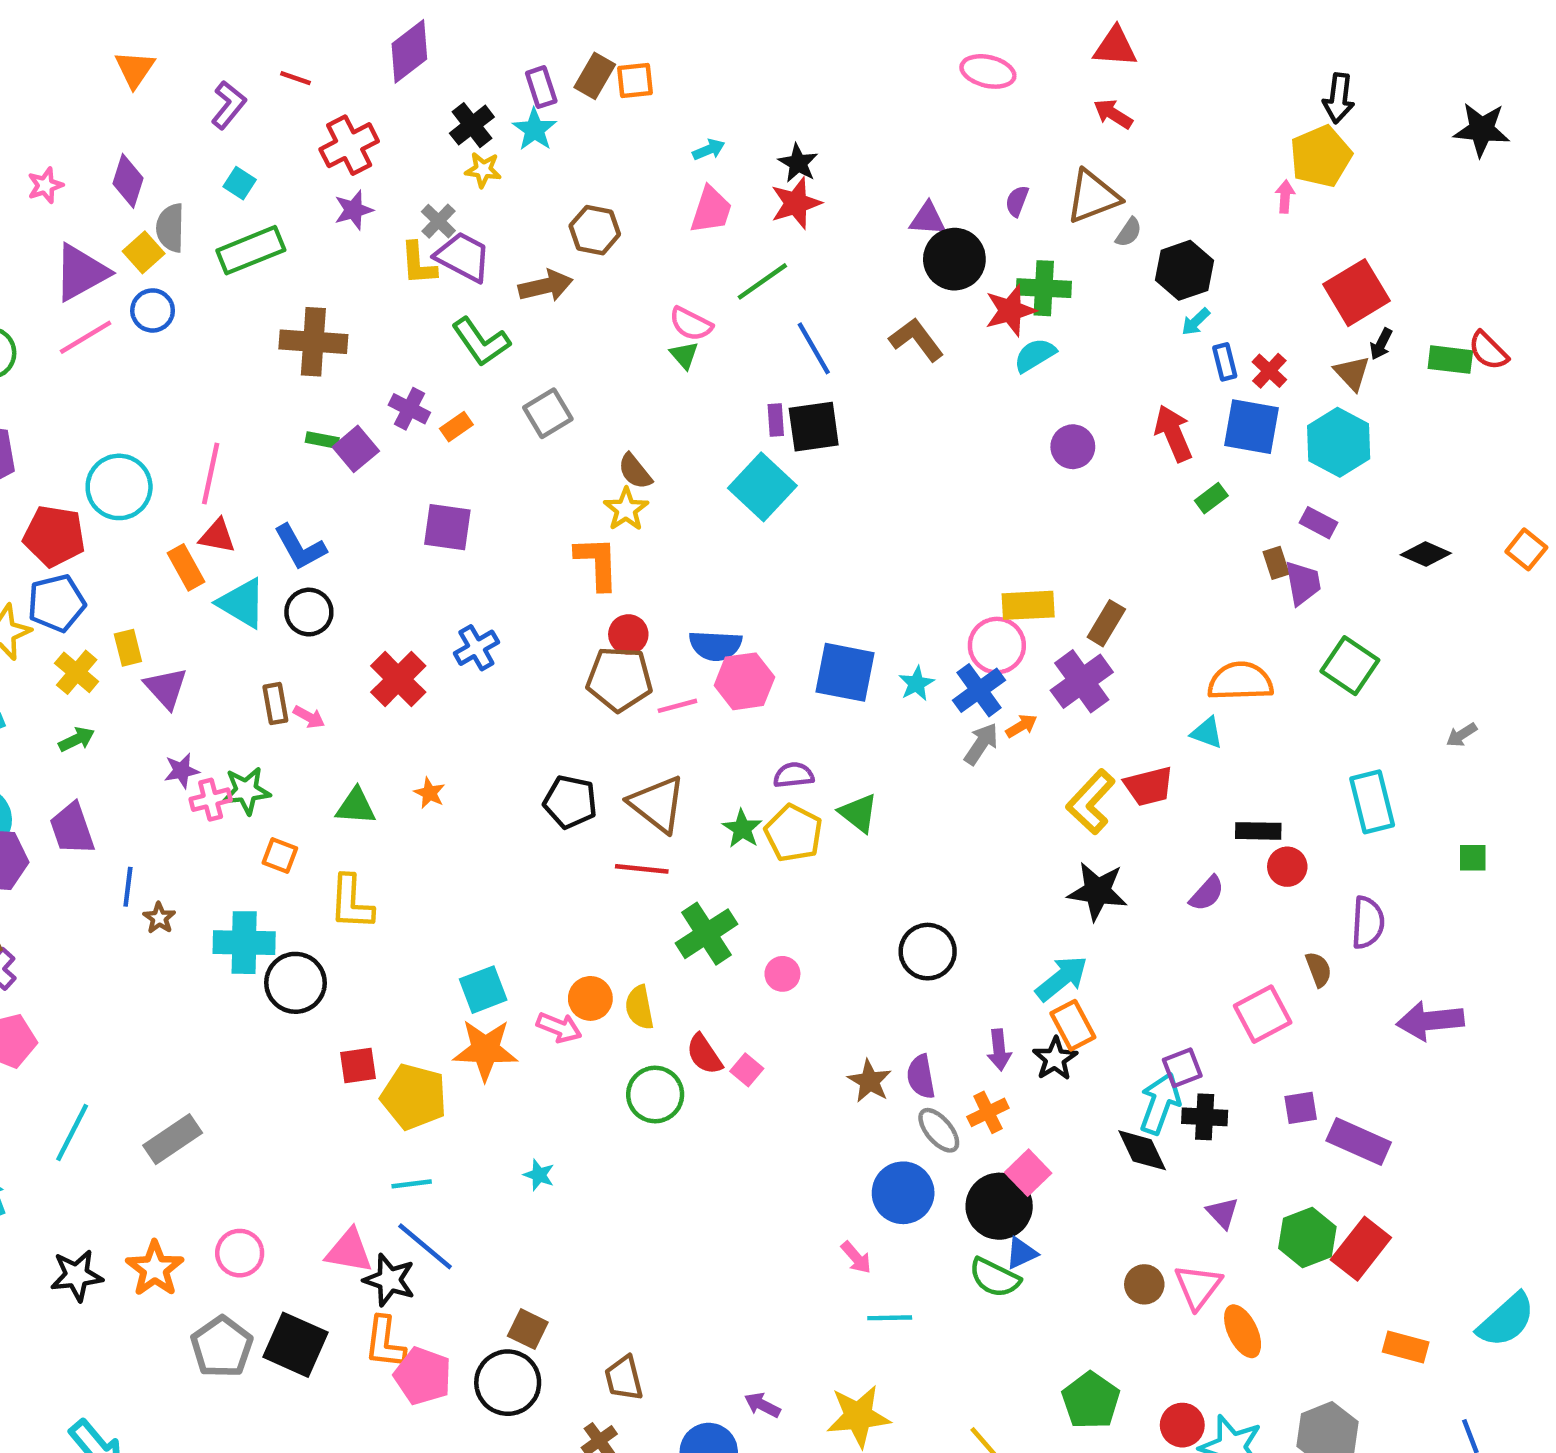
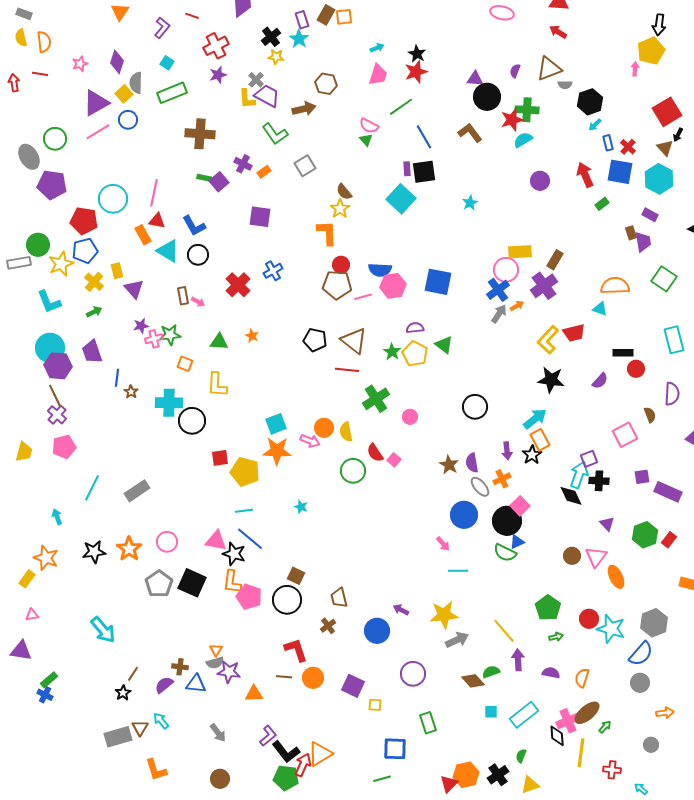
gray semicircle: (1129, 232) -> (565, 85), turned 56
cyan star: (916, 684) -> (470, 203), moved
red rectangle: (1361, 1249) -> (669, 540), size x0.6

